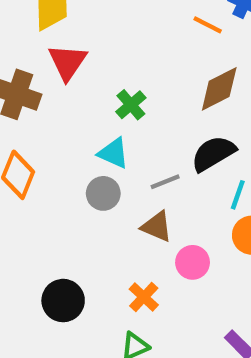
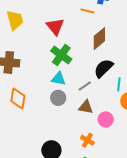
red triangle: (67, 62) -> (55, 27), moved
green cross: (131, 105) -> (61, 55), size x1.5

